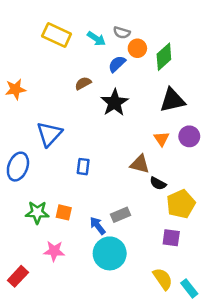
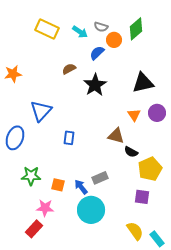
green diamond: (164, 57) -> (136, 29), moved
orange square: (64, 212) -> (58, 185), moved
red rectangle: (18, 276) -> (34, 229), moved

